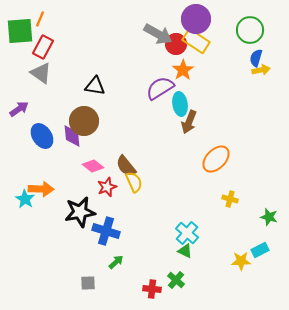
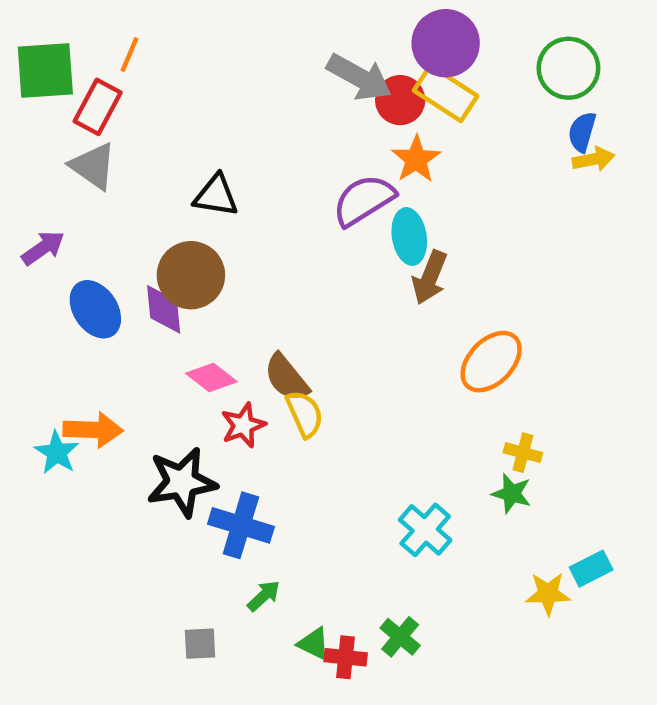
orange line: (40, 19) -> (129, 55), moved
green star: (269, 217) -> (512, 494), moved
green triangle: (185, 251) -> (314, 644), moved

